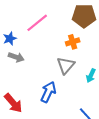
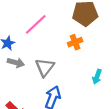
gray triangle: (66, 65) -> (45, 67), moved

